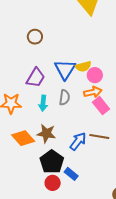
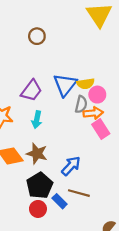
brown circle: (35, 37) -> (37, 36), moved
gray semicircle: (64, 97) -> (81, 104), moved
brown line: (99, 136) -> (79, 193), moved

